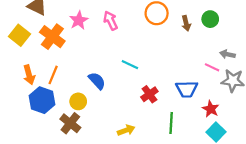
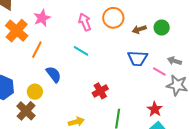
pink arrow: (111, 21) -> (85, 22), moved
brown arrow: (186, 23) -> (139, 29), turned 80
cyan line: (130, 65) -> (81, 51), moved
orange line: (53, 75) -> (37, 50), moved
blue trapezoid: (187, 89) -> (138, 58), moved

